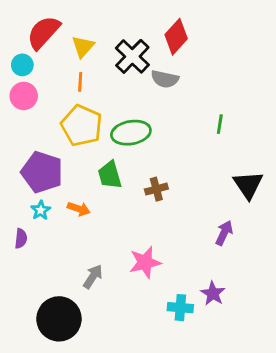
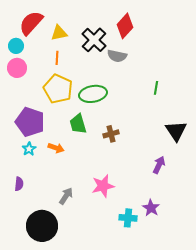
yellow triangle: (83, 47) -> (59, 33), turned 36
purple semicircle: (21, 238) -> (19, 184), moved

